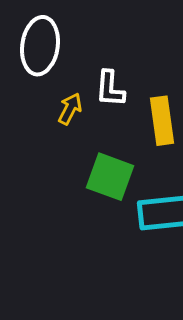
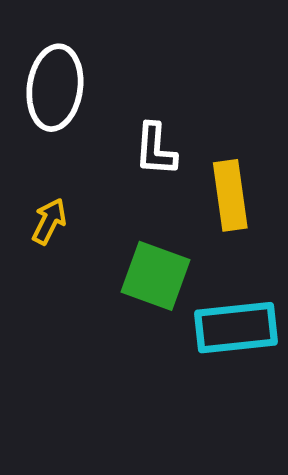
yellow arrow: (70, 109) -> (49, 221), moved

